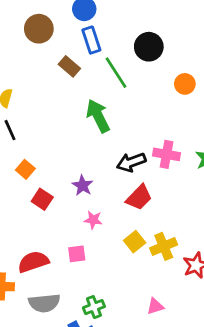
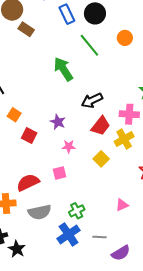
blue rectangle: (91, 40) -> (67, 14), moved
brown rectangle: (69, 66) -> (26, 29), moved
green line: (116, 73) -> (89, 45), moved
pink cross: (167, 154) -> (129, 114), moved
yellow cross: (164, 246) -> (124, 139), moved

